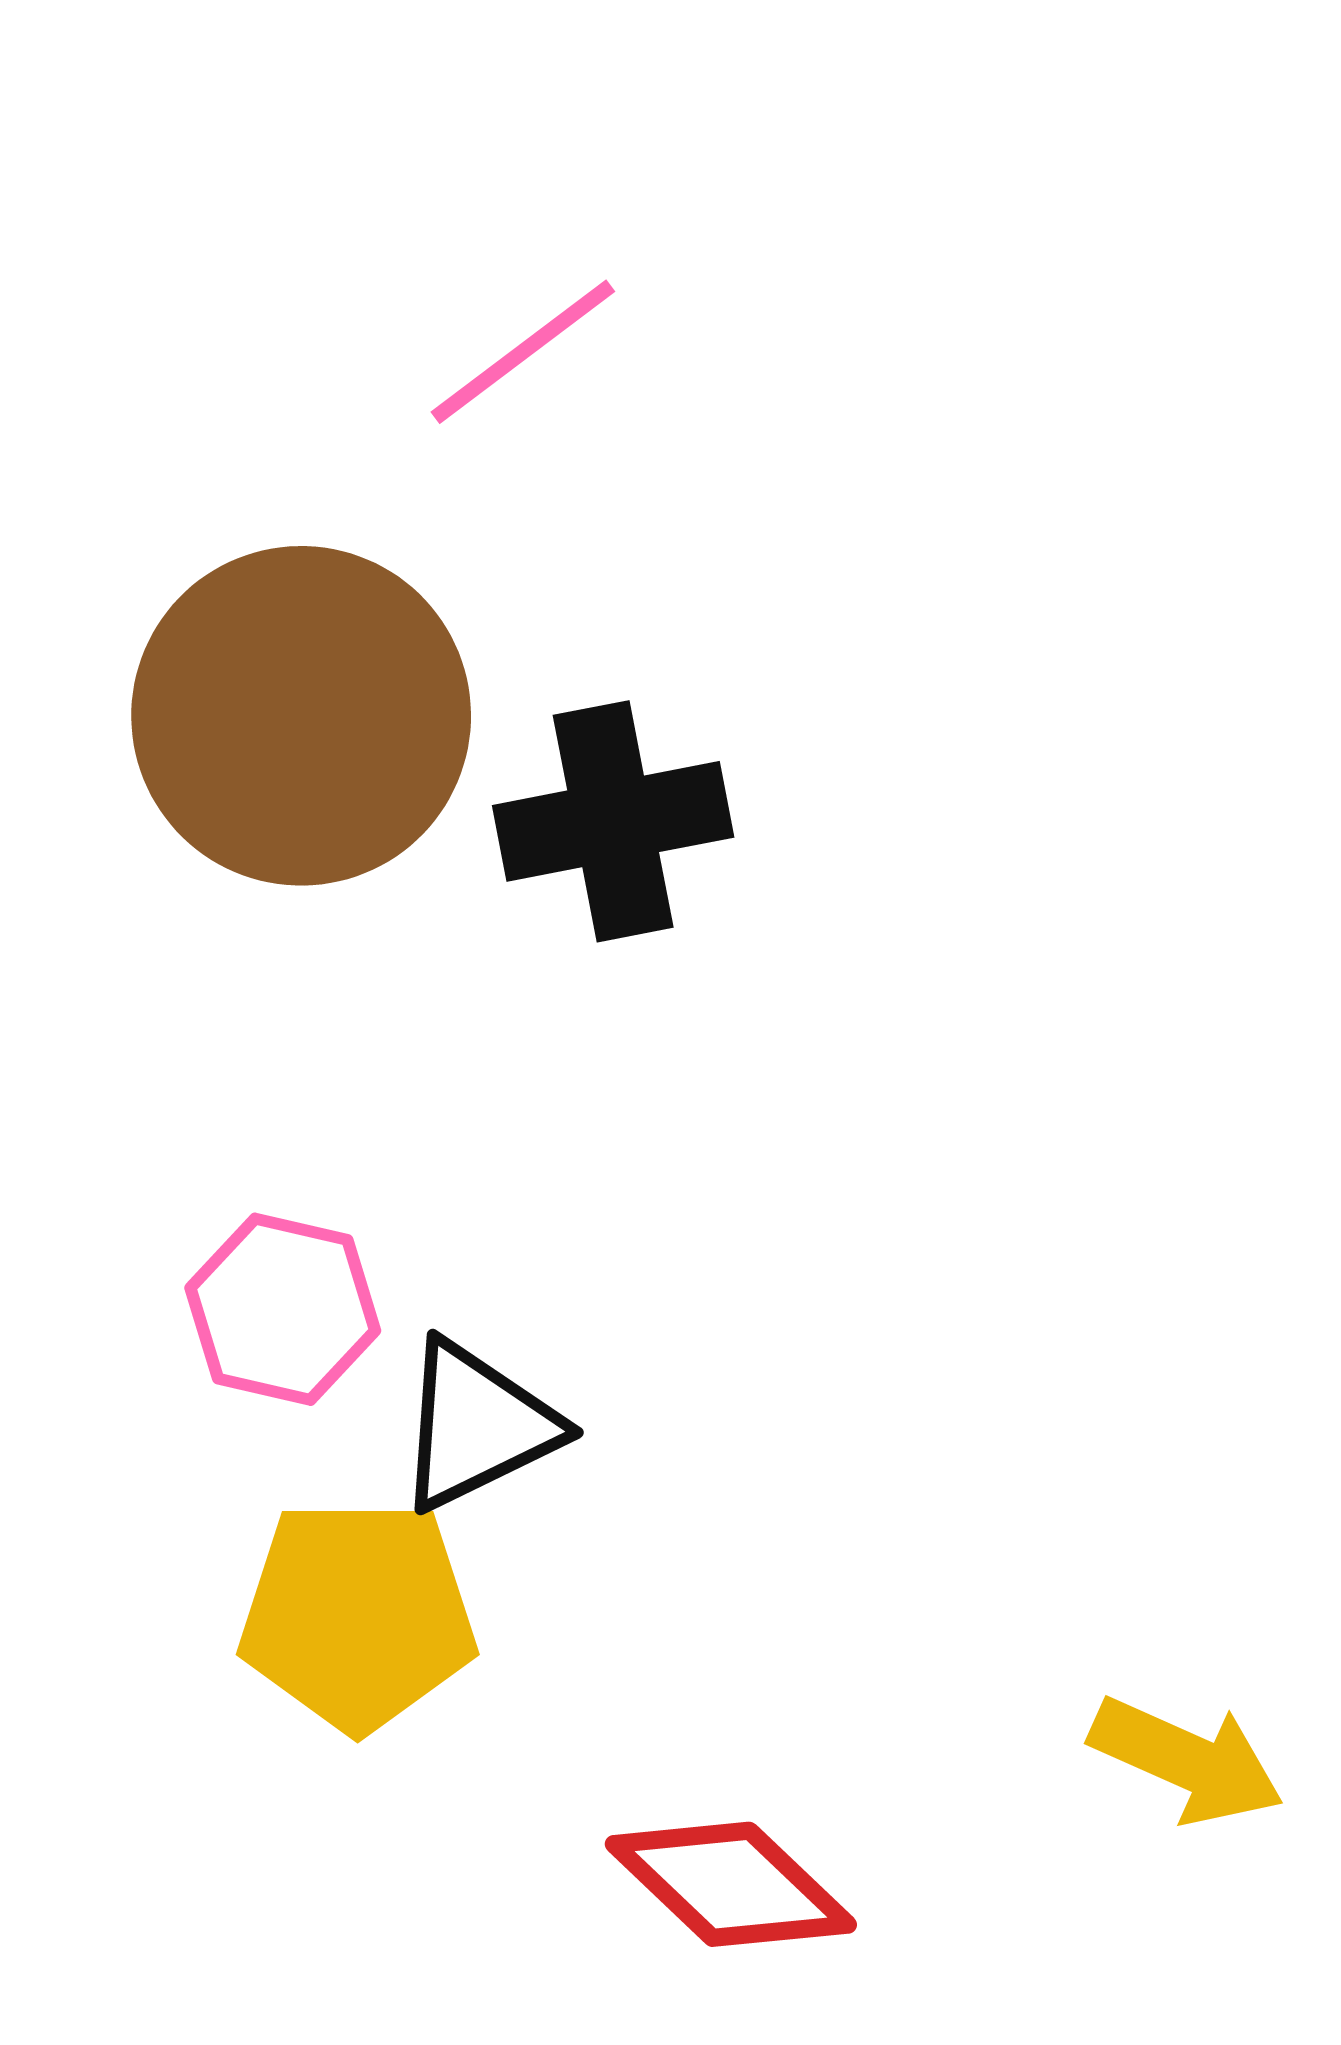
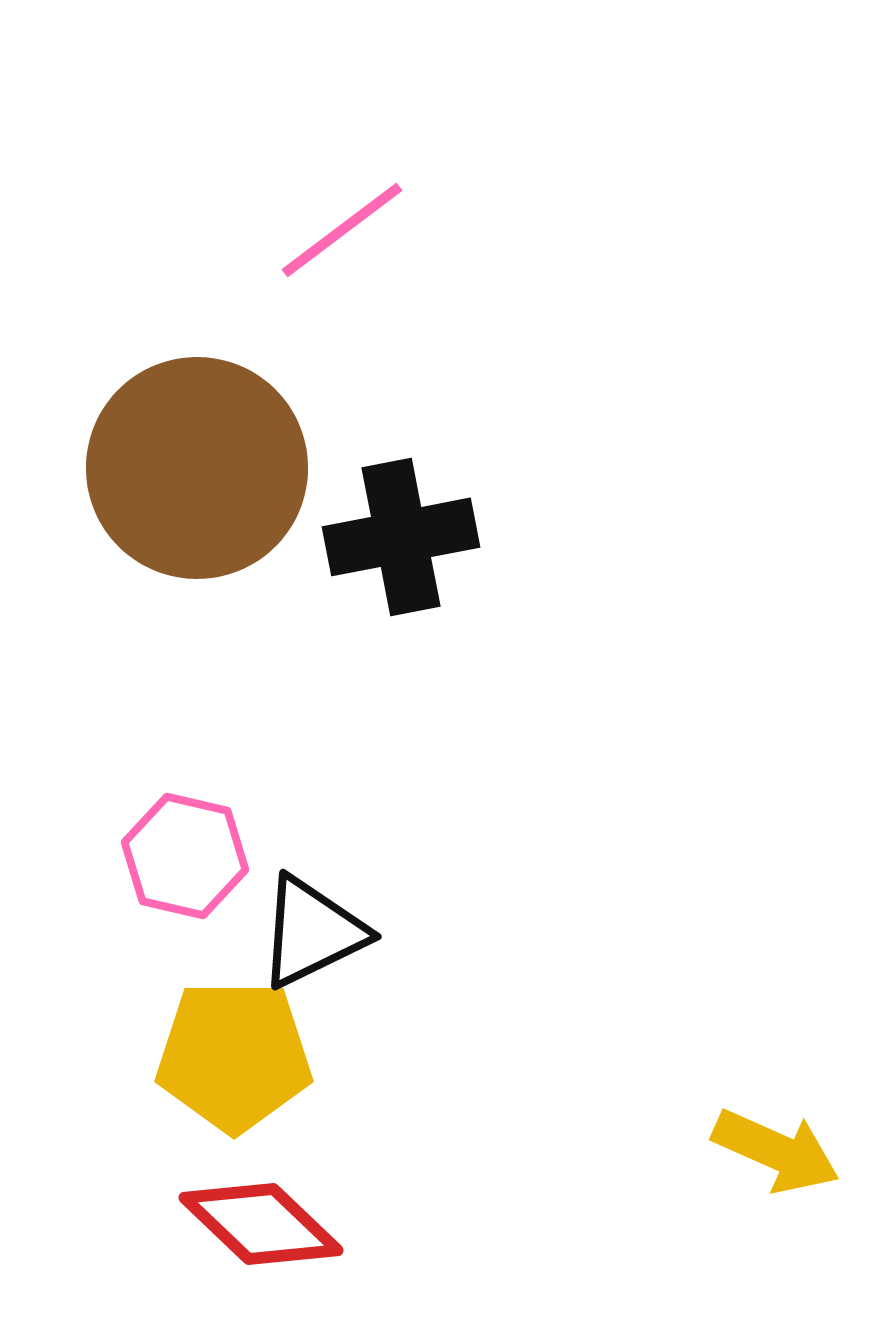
red diamond: (731, 1884) -> (261, 1224), moved

